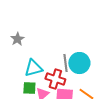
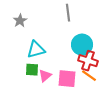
gray line: (65, 63) -> (68, 13), moved
red cross: (55, 79) -> (88, 61), moved

